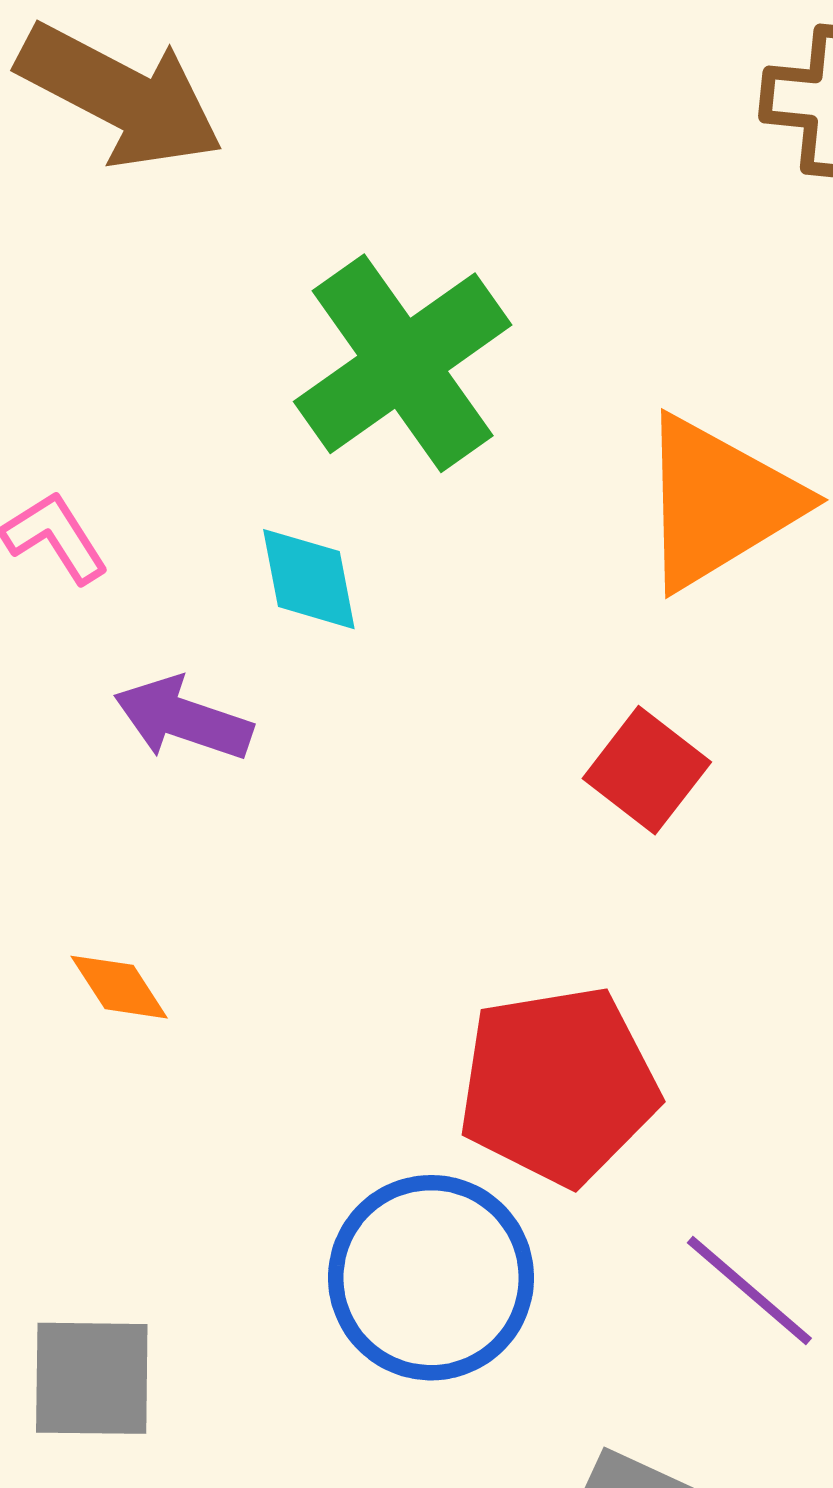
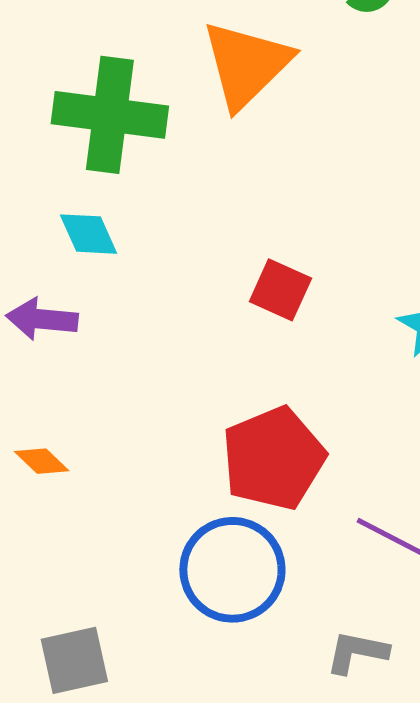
green cross: (403, 363) -> (110, 115), turned -34
orange triangle: (719, 502) -> (246, 64), moved

